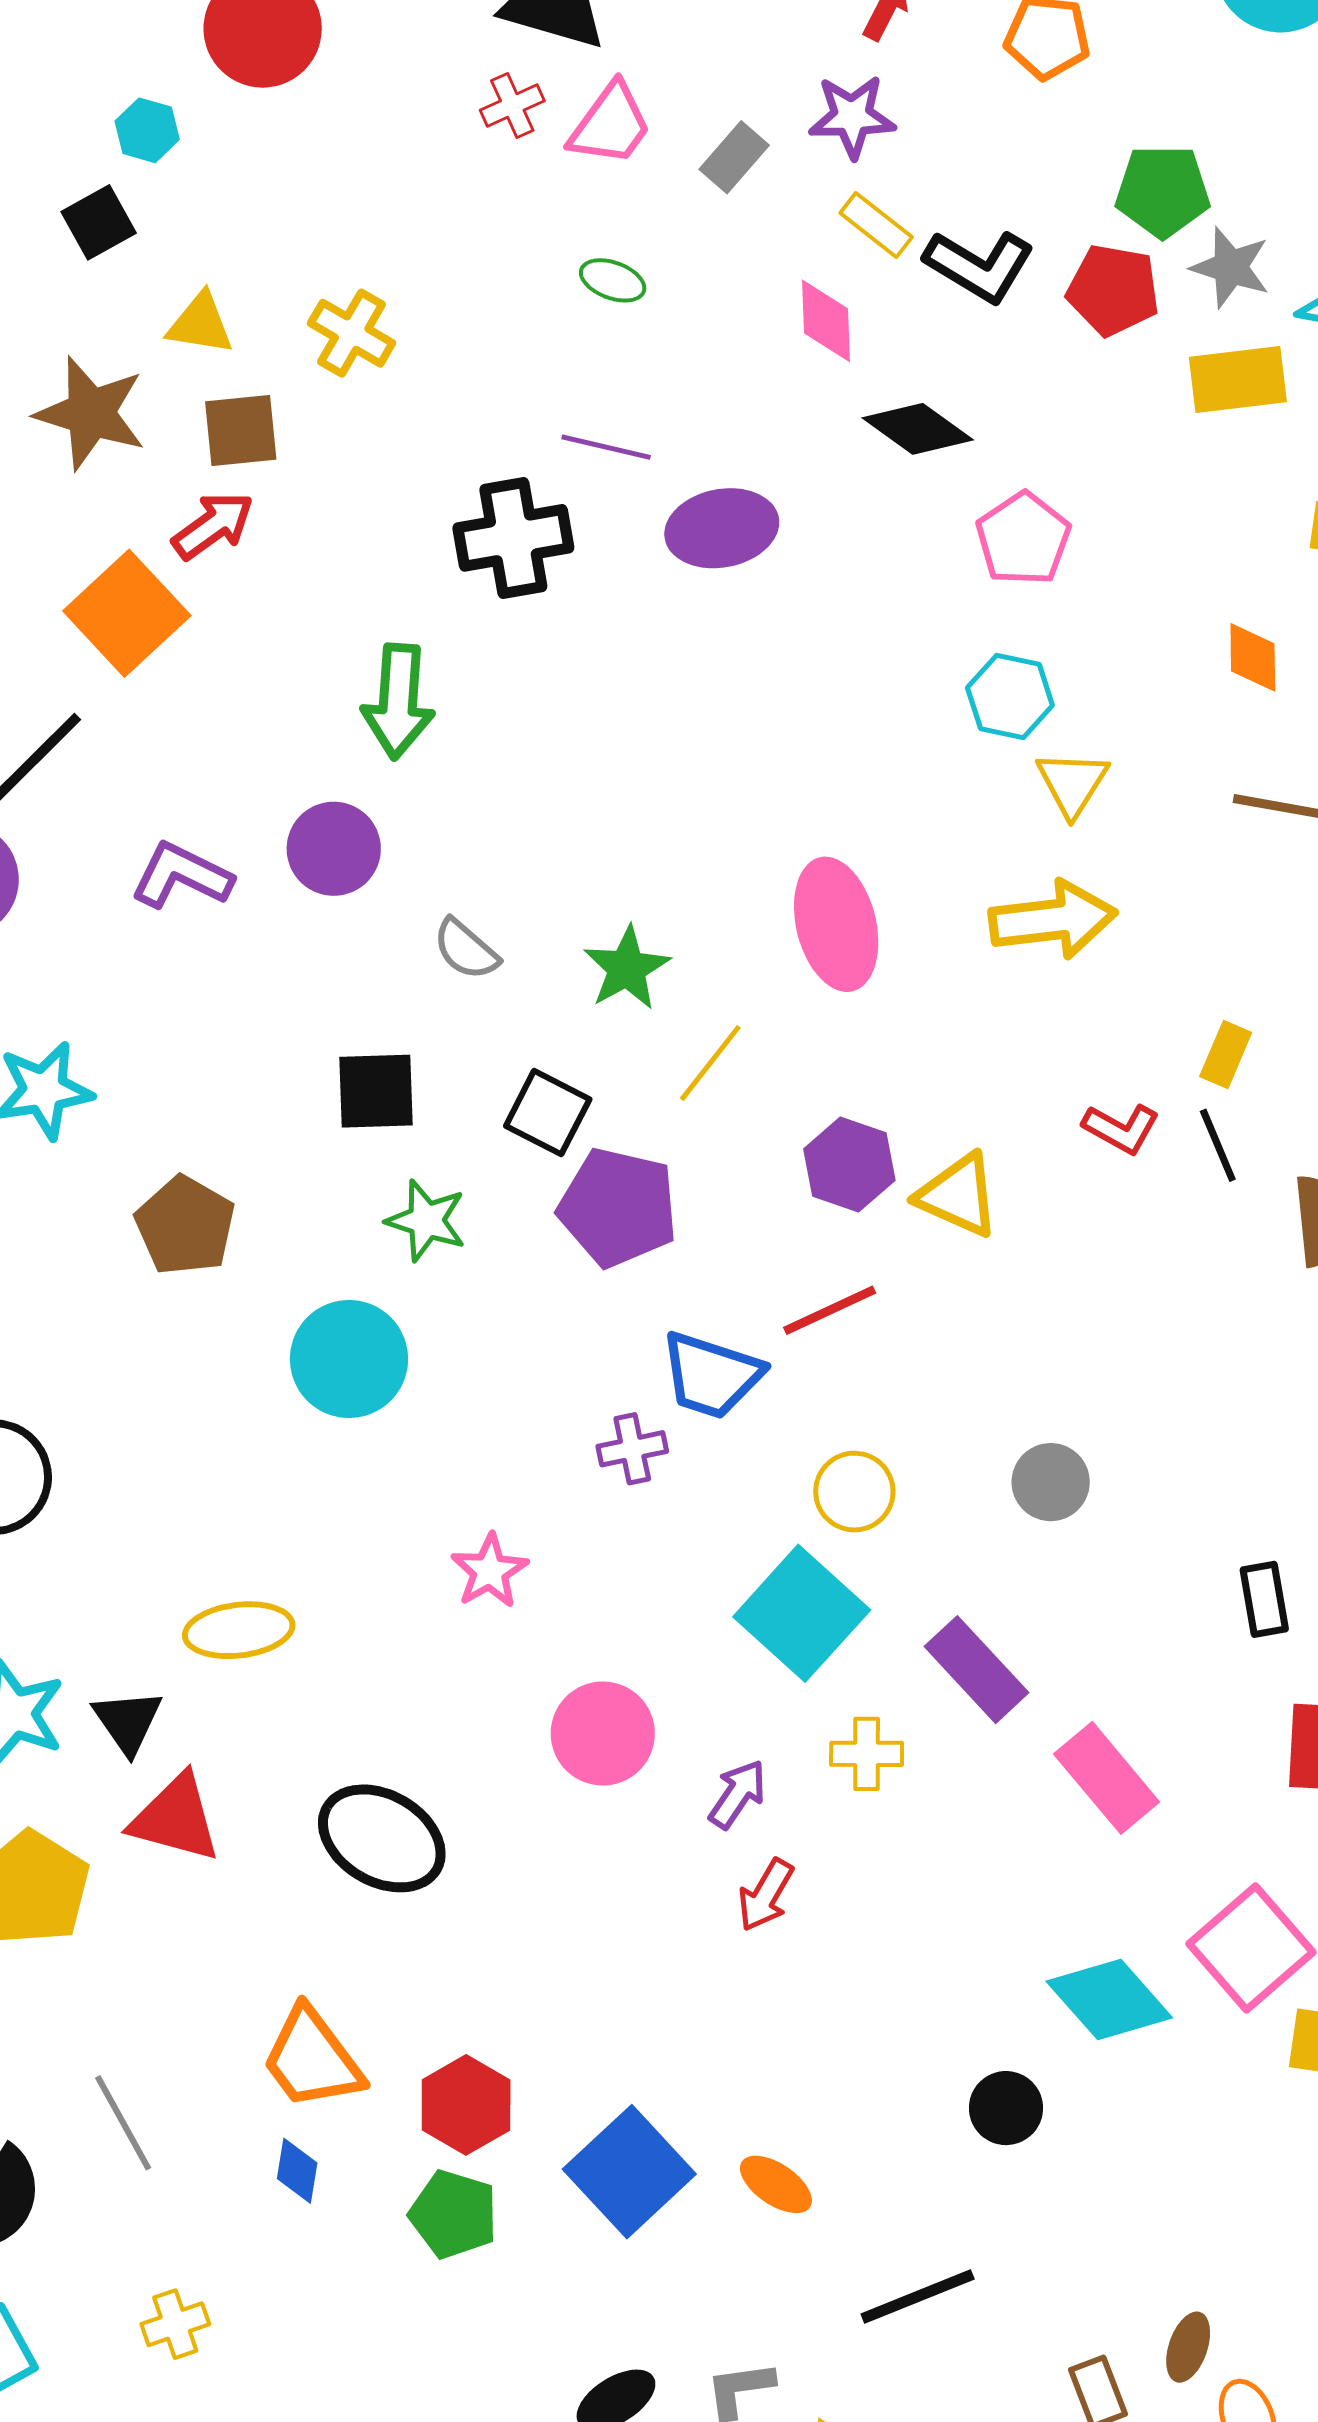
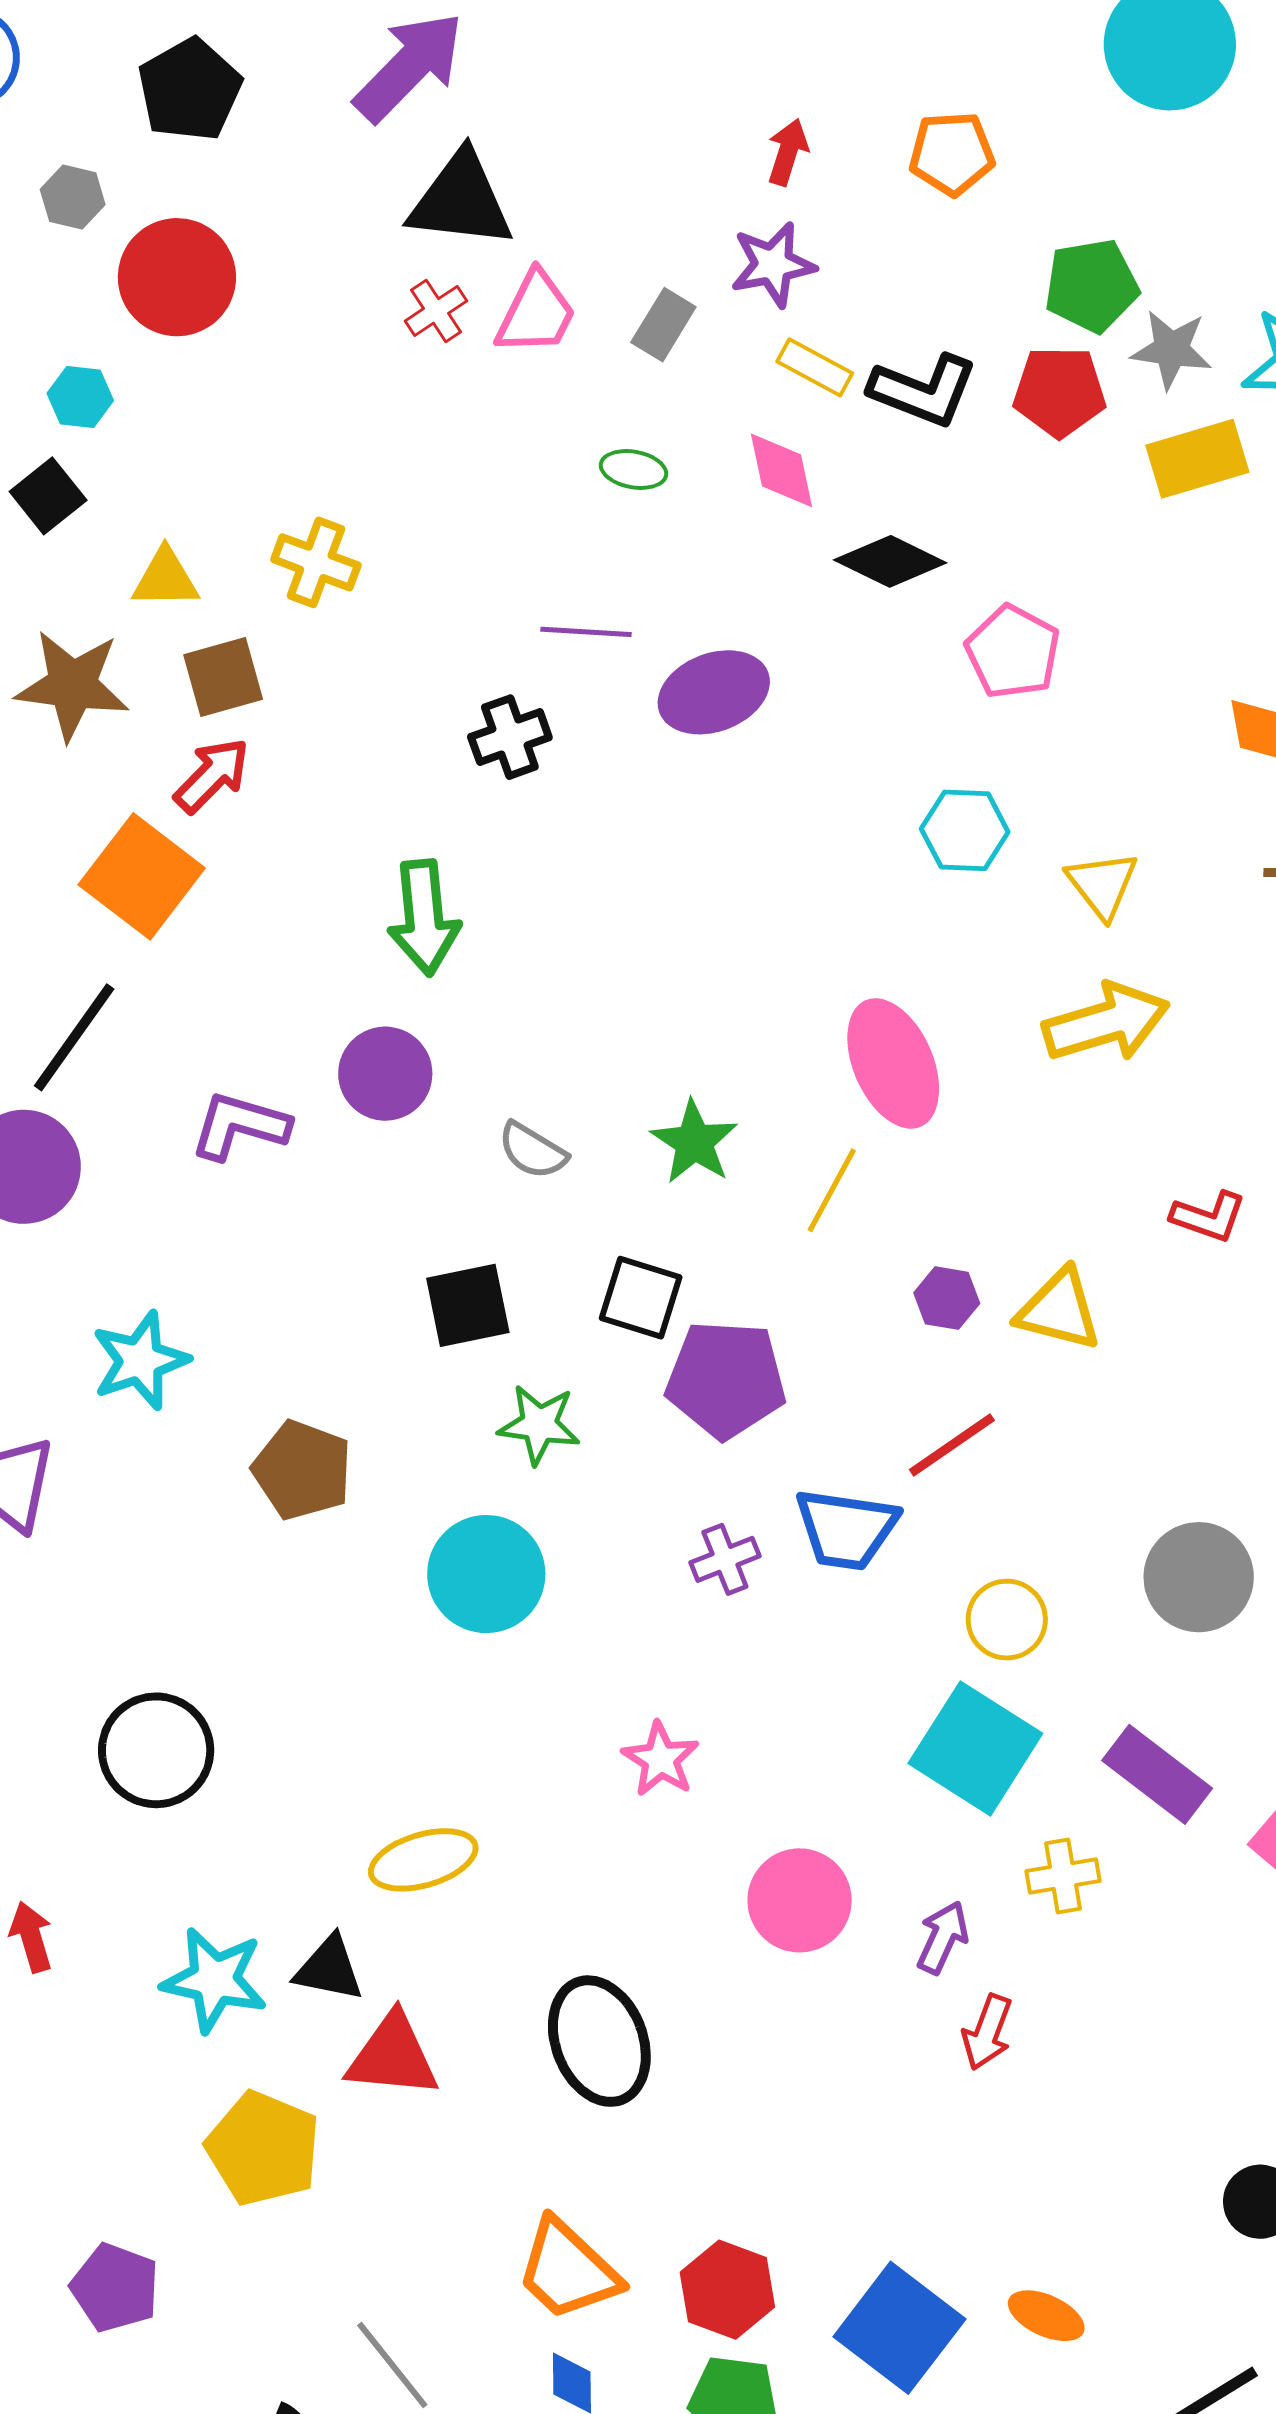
green ellipse: (613, 280) -> (633, 469), moved
black cross: (513, 538) -> (510, 737), size x0.7
cyan hexagon: (1010, 697) -> (965, 830), moved
yellow line: (710, 1063) -> (832, 1190), moved
purple hexagon: (849, 1165) -> (947, 1298), size x0.7
purple cross: (632, 1449) -> (725, 1559), moved
gray circle: (1051, 1482) -> (1199, 1577), size x1.4
black triangle: (128, 1721) -> (329, 1969), turned -34
black ellipse: (382, 1838) -> (599, 2041), turned 49

